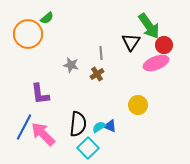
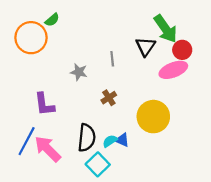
brown cross: (97, 74) -> (109, 98), moved
yellow circle: (138, 105) -> (153, 117), size x1.5

